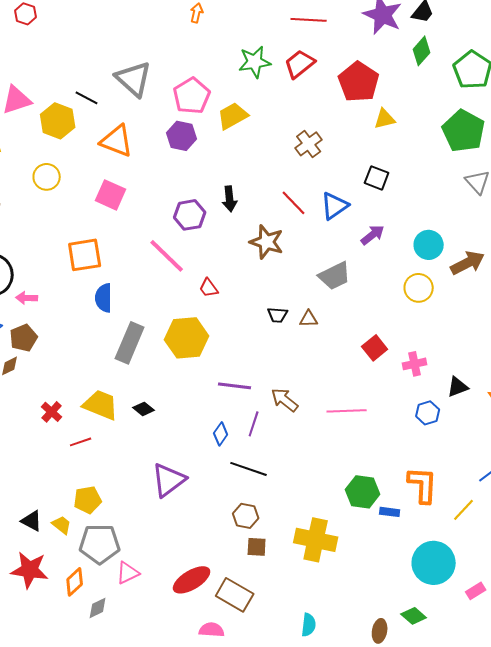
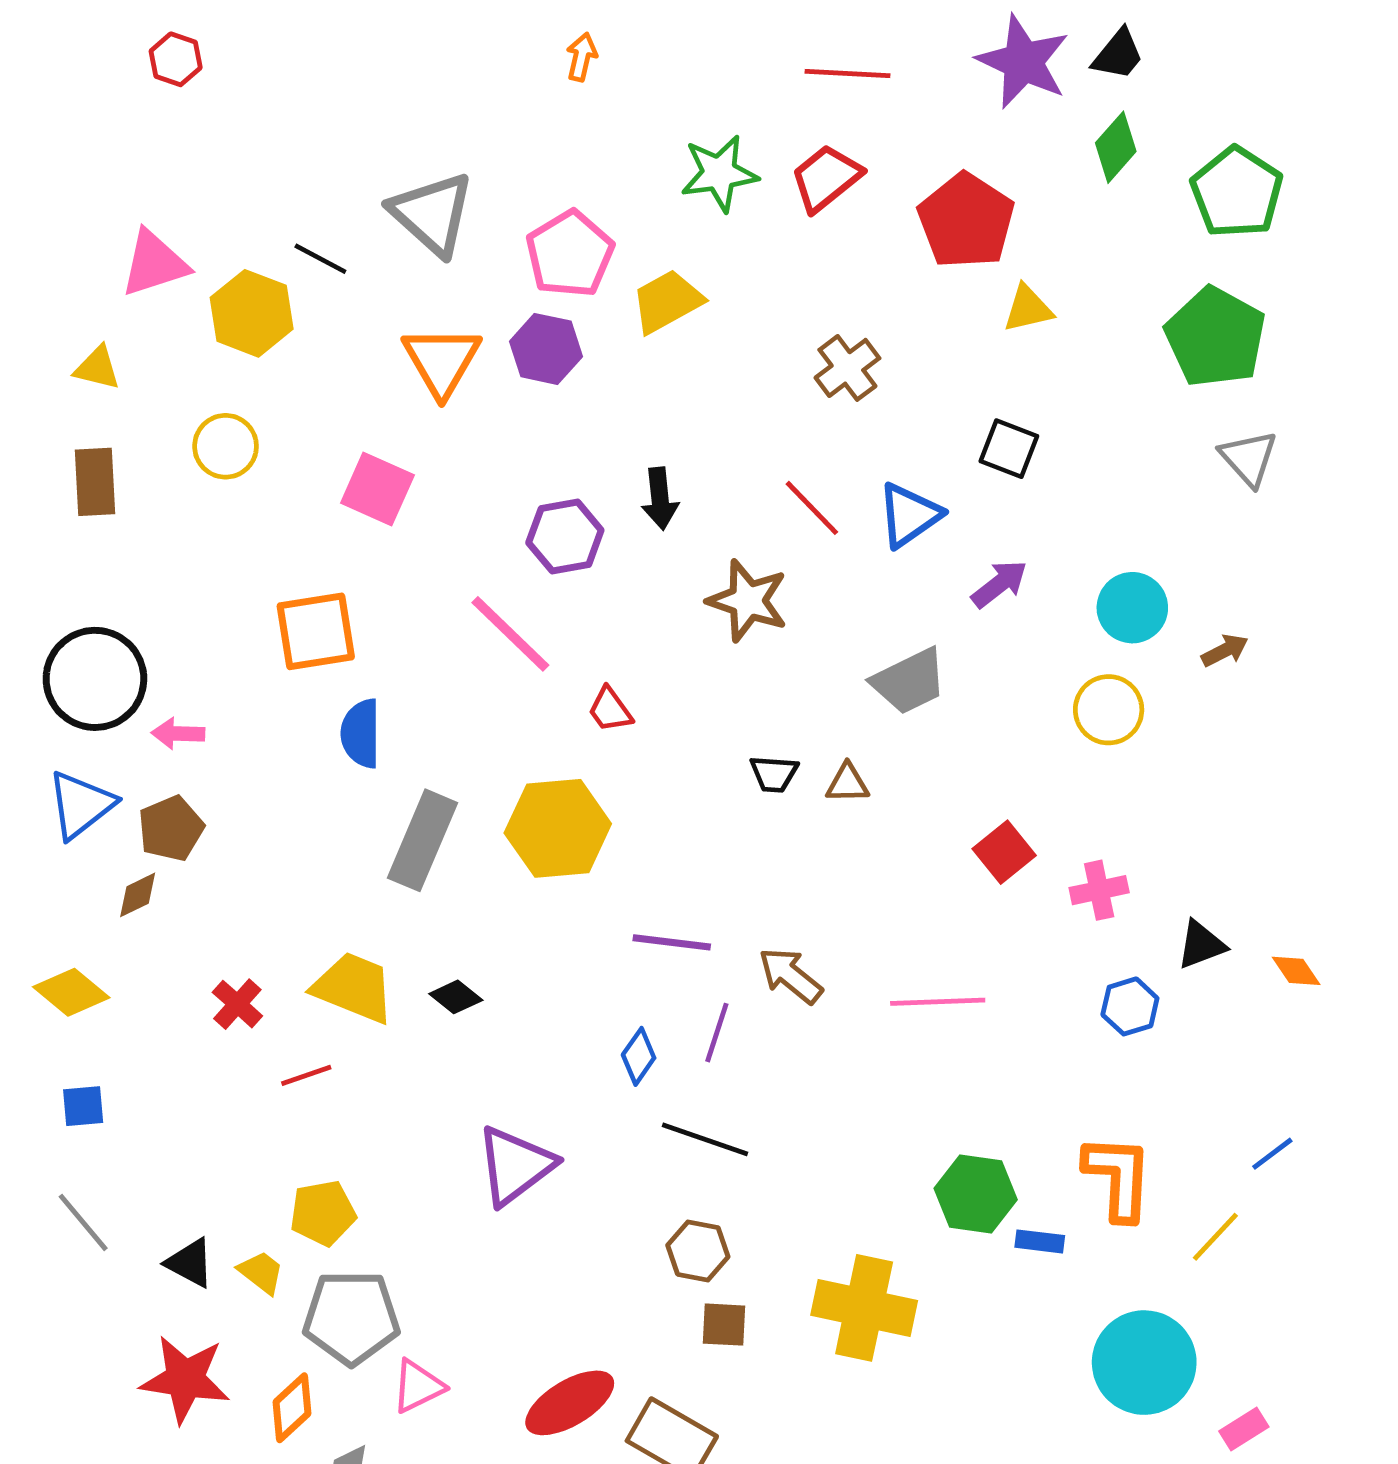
orange triangle: (117, 141) -> (442, 361), moved, turned 39
brown arrow: (468, 263) -> (1225, 650), size x0.6

